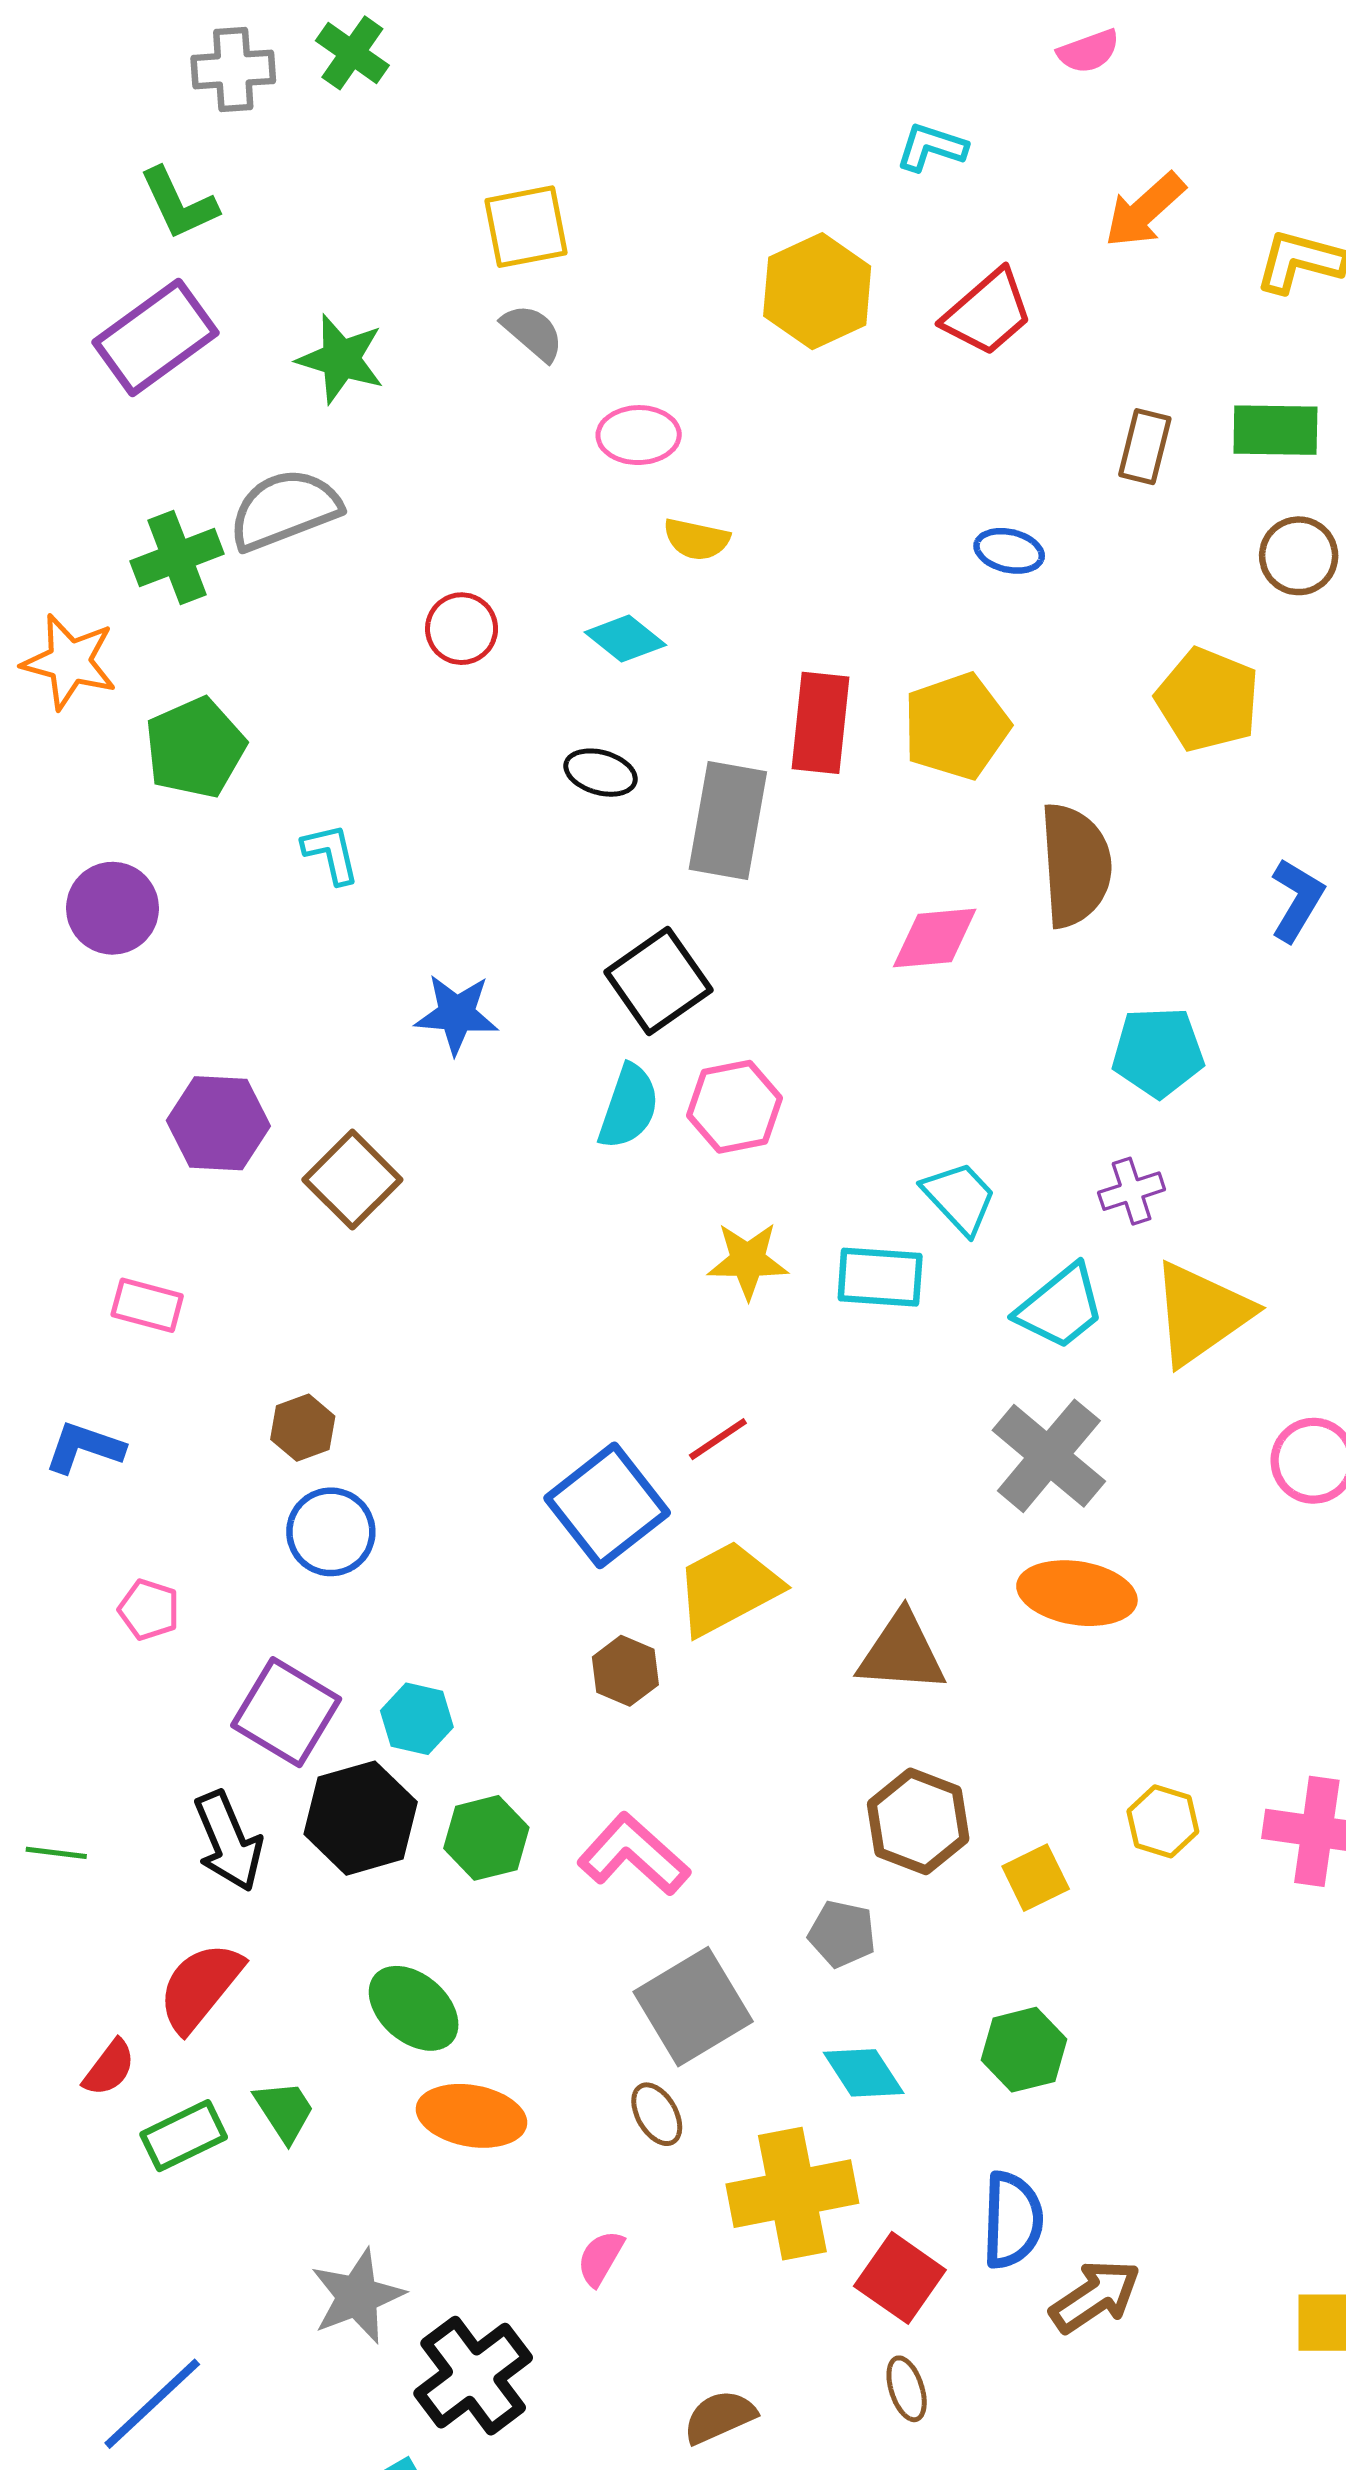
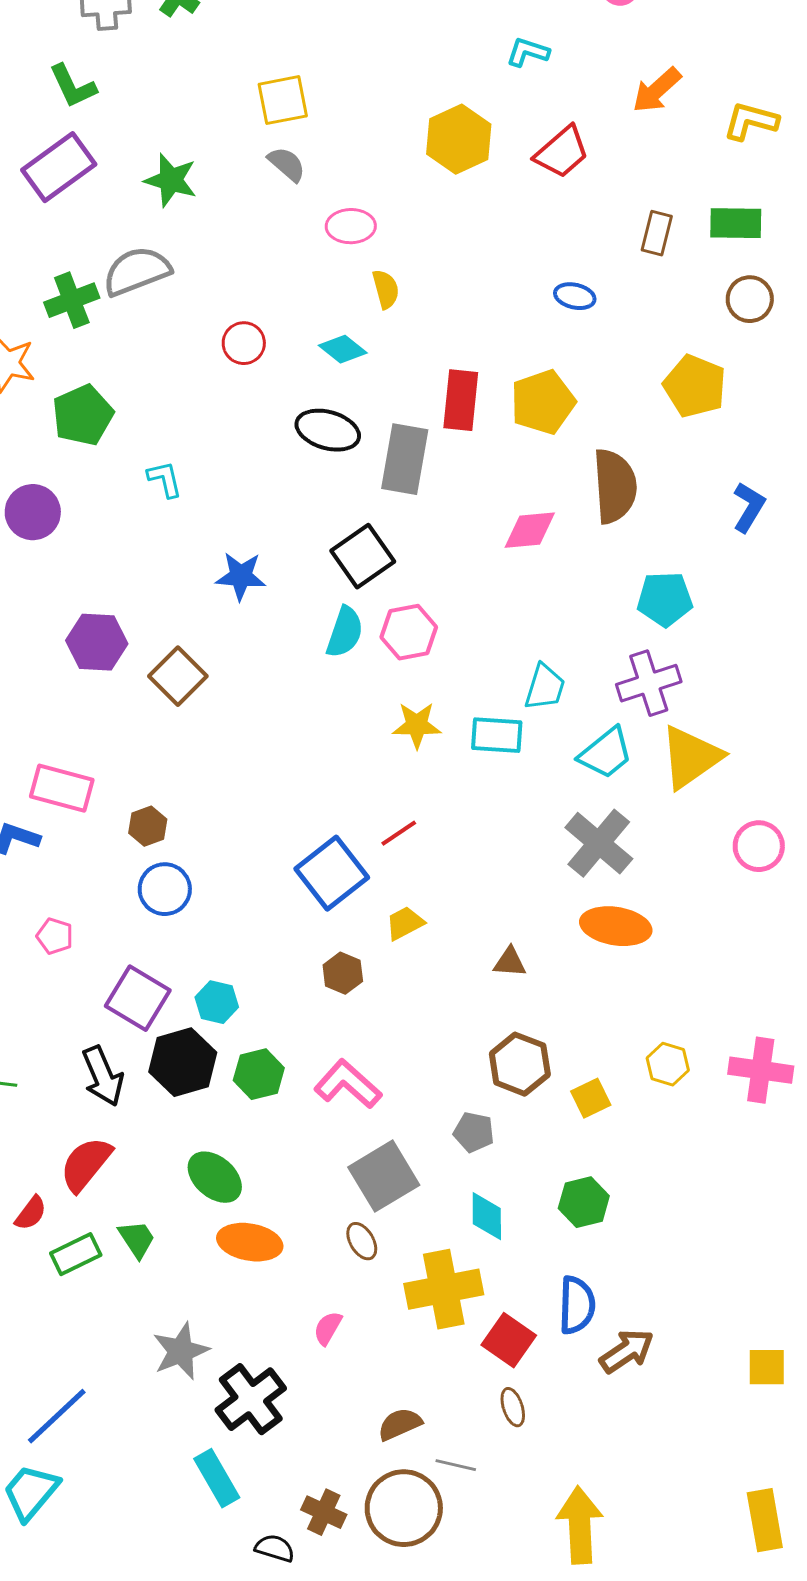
yellow semicircle: (696, 539) -> (386, 289), turned -117
black ellipse: (601, 773) -> (328, 430), size x1.5
purple cross: (1132, 1191) -> (649, 683), size x1.6
cyan trapezoid: (959, 1198) -> (545, 687), turned 60
pink rectangle: (147, 1305) -> (62, 788), moved, size x1.5
yellow trapezoid: (728, 1588) -> (405, 923), size x0.6
brown triangle: (902, 1653) -> (510, 962), size x0.6
cyan diamond: (864, 2073) -> (487, 1216), turned 33

